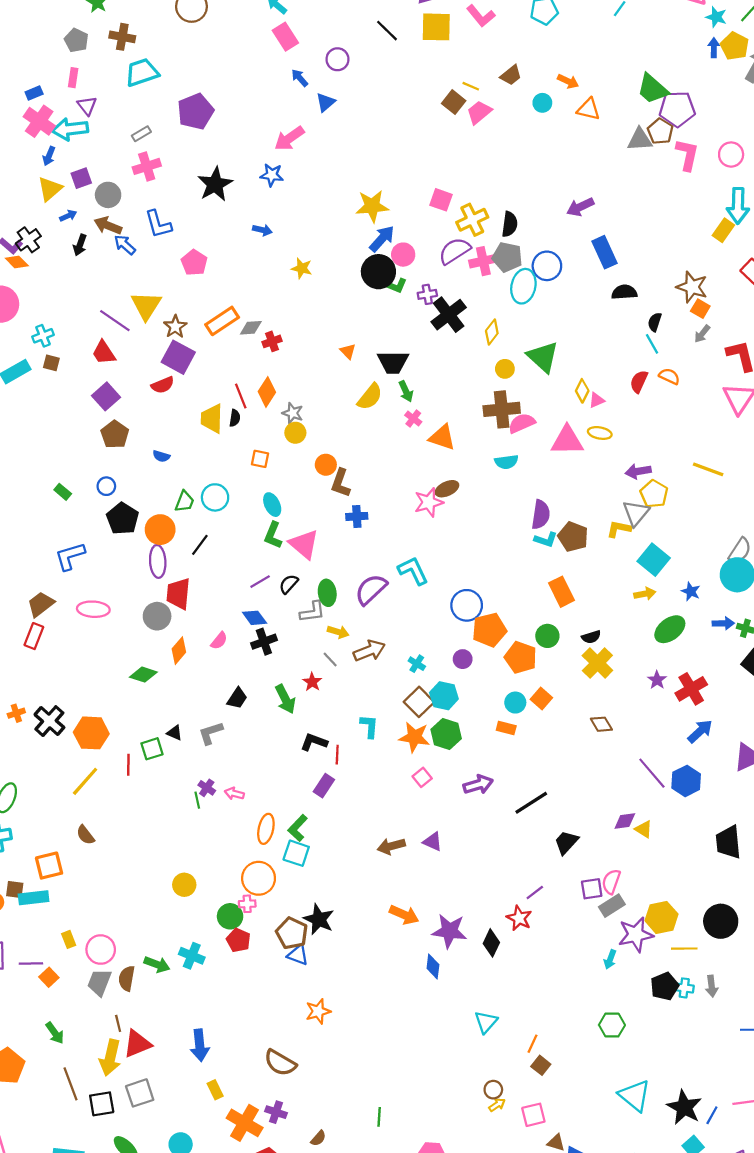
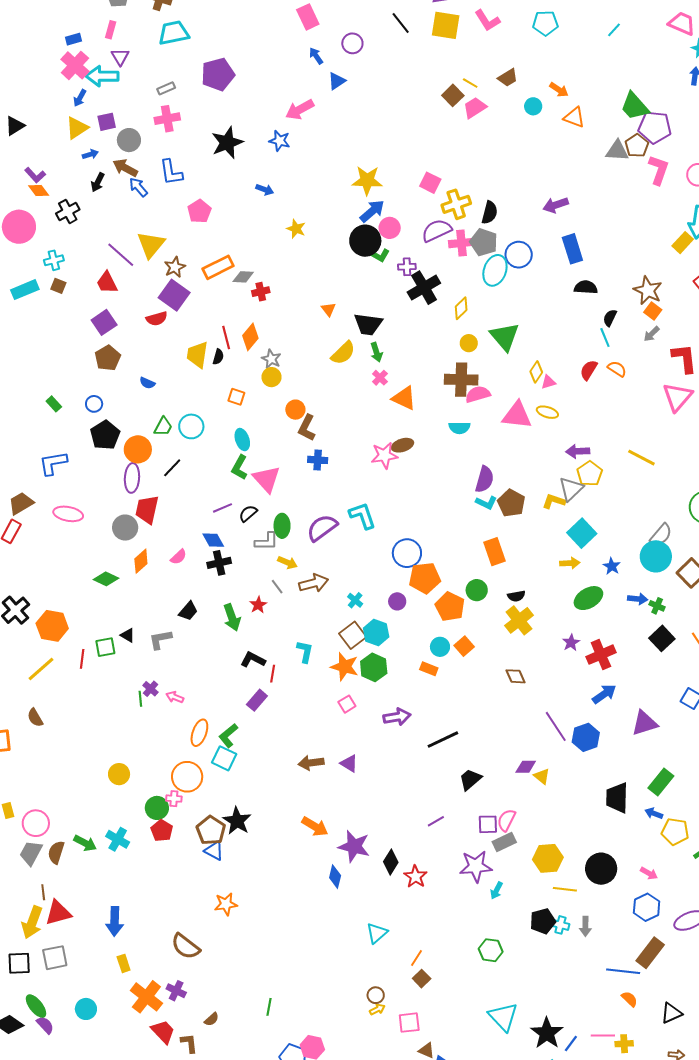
black cross: (28, 240) -> (68, 211), moved
red star: (519, 918) -> (415, 877), moved
purple star: (636, 935) -> (476, 866), moved

